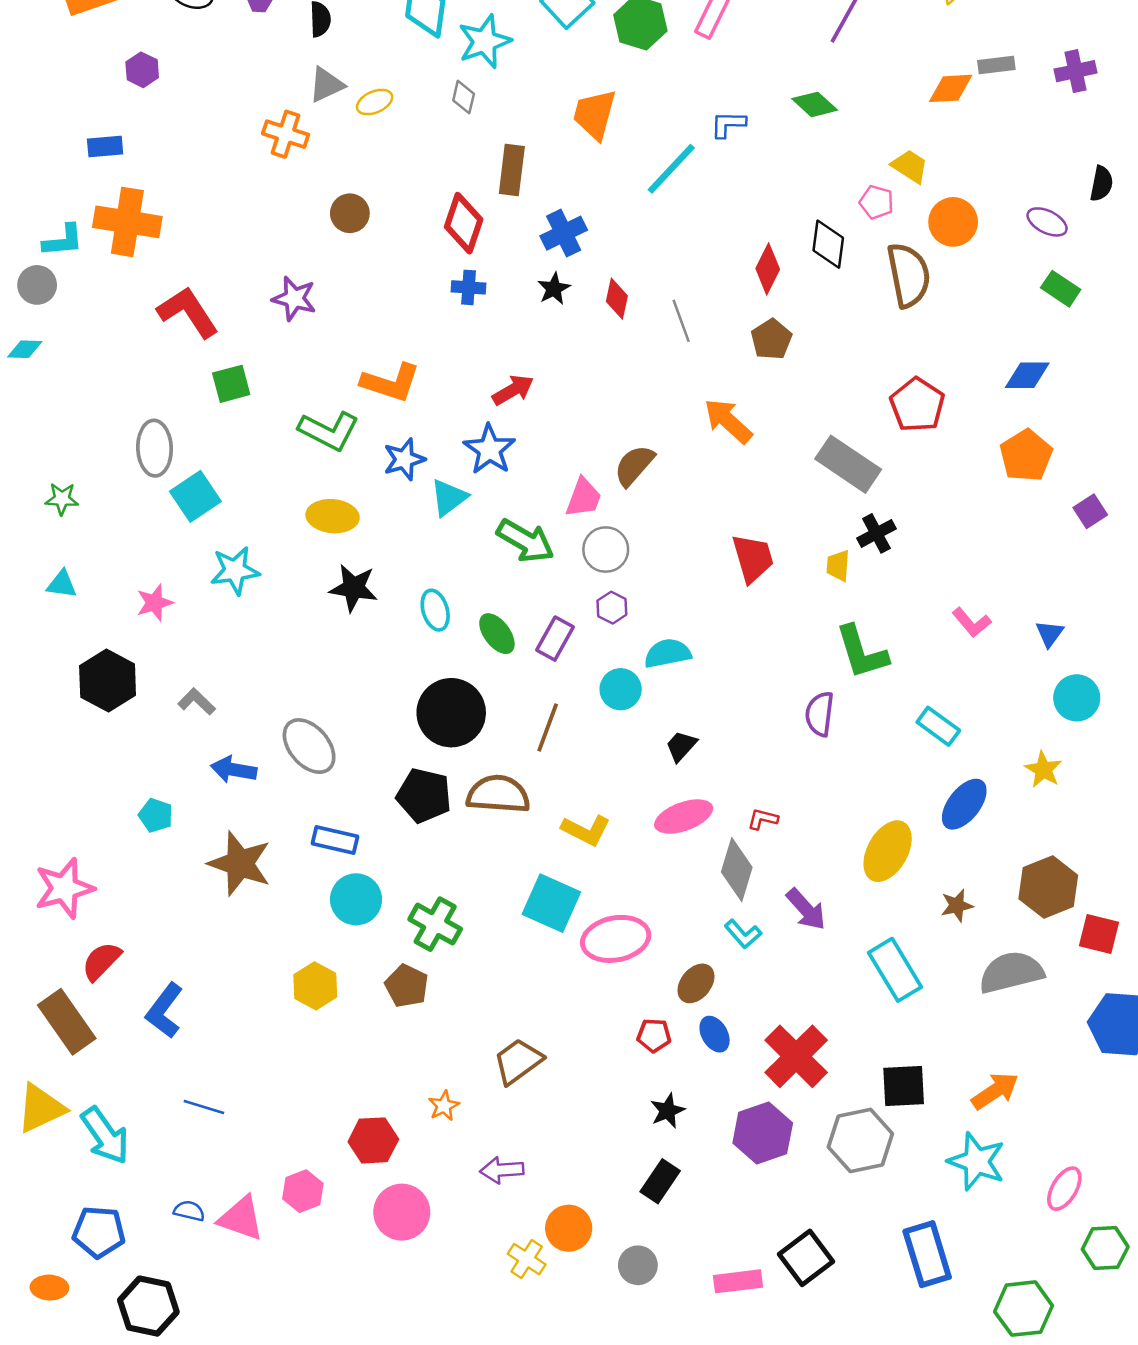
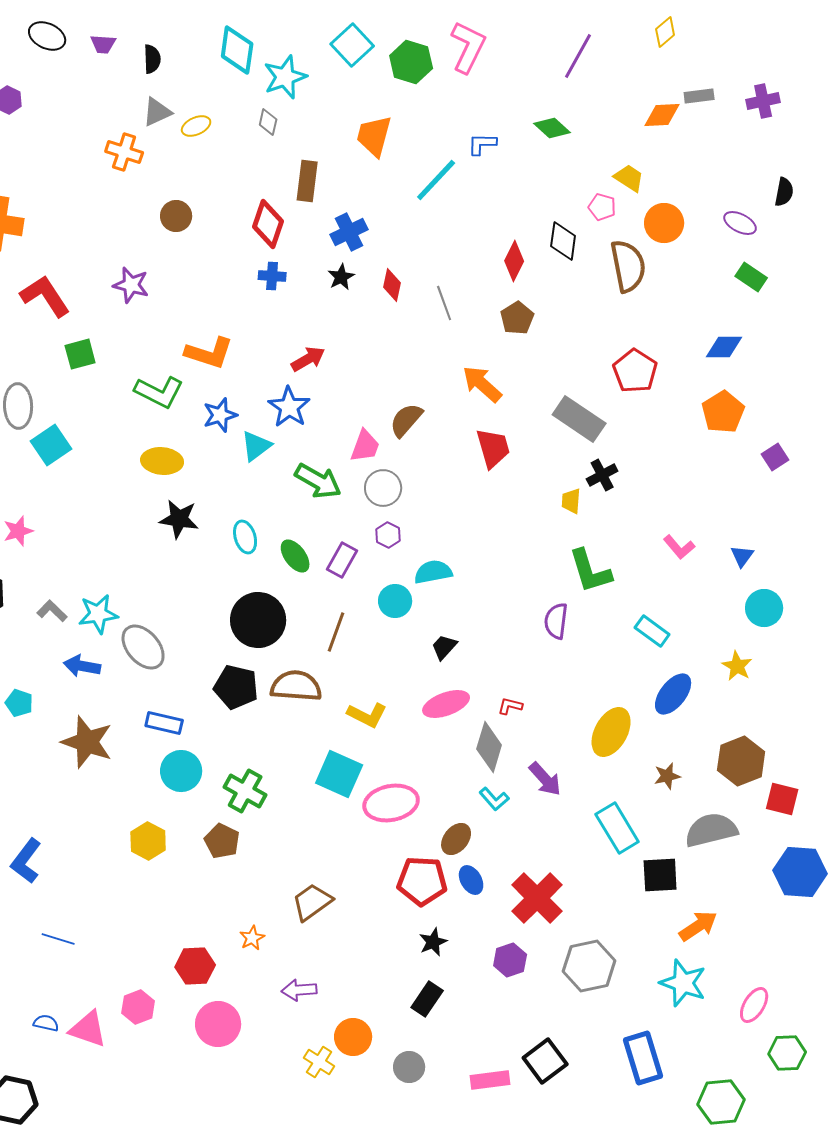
red trapezoid: (753, 558) -> (493, 448), moved
cyan star: (235, 571) -> (98, 614), moved
red pentagon: (654, 1035) -> (422, 881), size x1.8
black square: (904, 1086) -> (660, 875), moved
purple hexagon: (763, 1133) -> (510, 960), size x0.7

